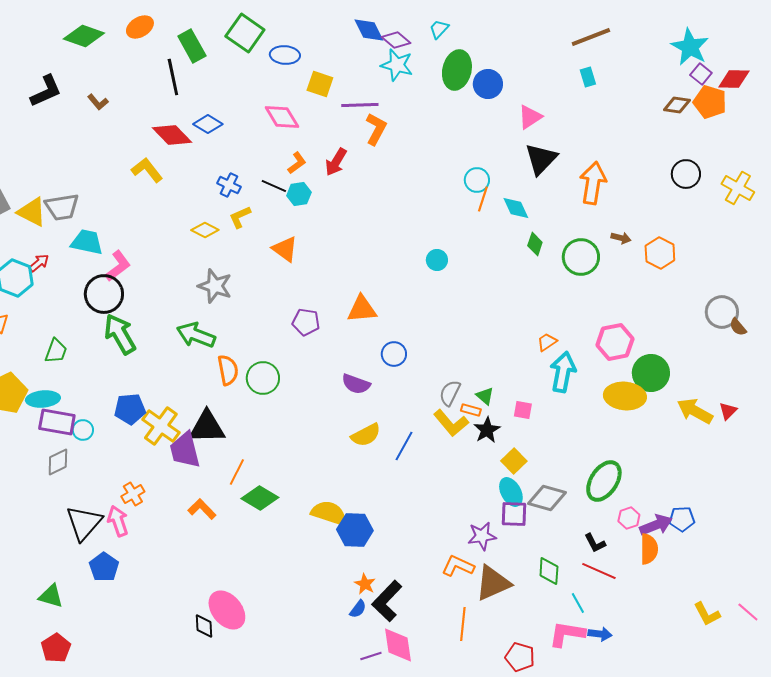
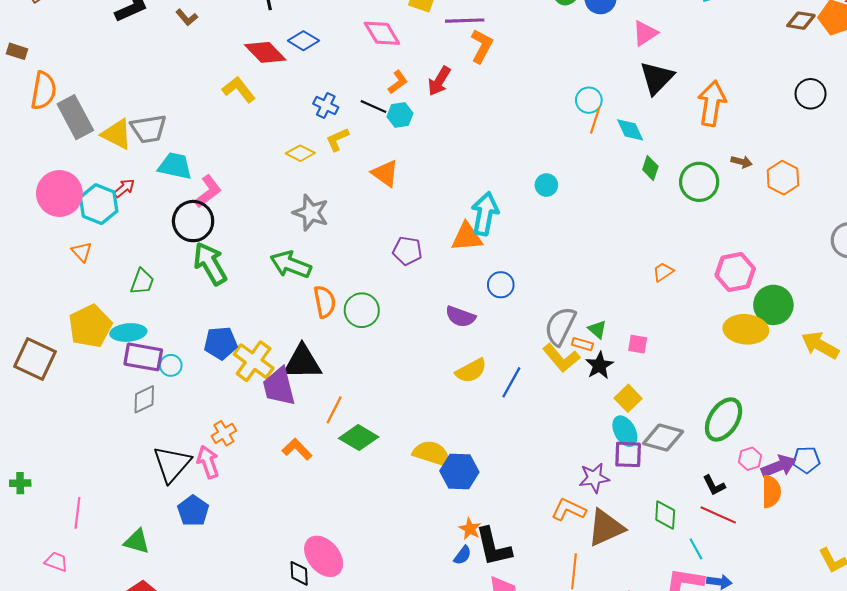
cyan arrow: (563, 372) -> (485, 214), moved
gray semicircle: (450, 393) -> (560, 326), size x1.4
black L-shape: (387, 601) -> (493, 547), turned -57

